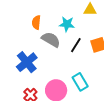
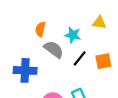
blue cross: (27, 62) -> (25, 70), turned 35

